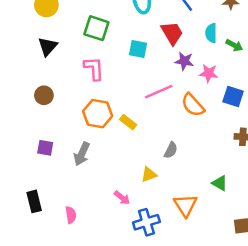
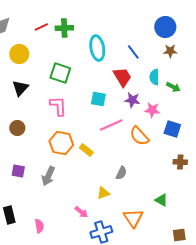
cyan square: (138, 49) -> (98, 99), moved

